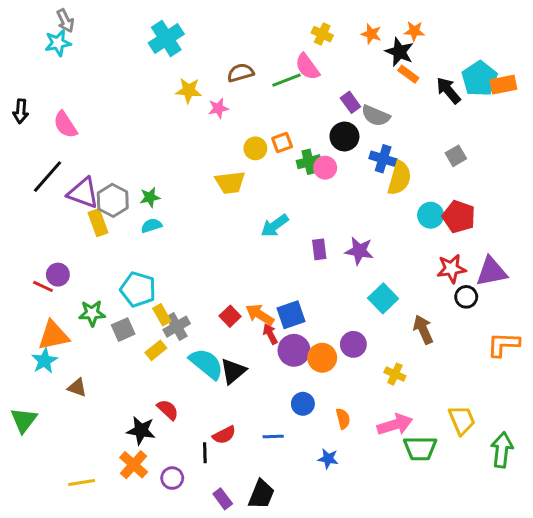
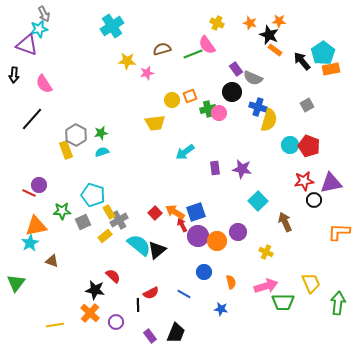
orange rectangle: (503, 85) -> (331, 69), moved
purple triangle: (83, 193) -> (27, 45), moved
blue line: (273, 436) -> (184, 294), turned 32

